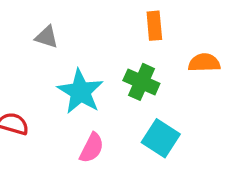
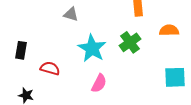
green cross: (141, 82) -> (130, 42), turned 30
cyan square: (161, 138) -> (175, 77), moved, turned -35

